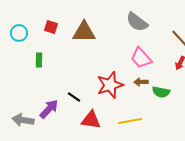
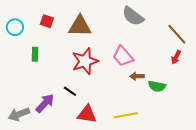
pink trapezoid: (141, 58) -> (123, 56), moved
red star: (110, 85) -> (85, 61), moved
gray arrow: (23, 120) -> (19, 114), turned -30

